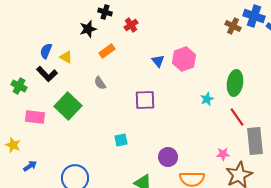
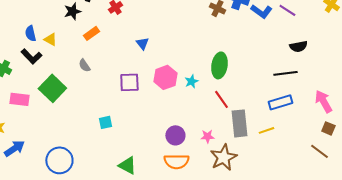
blue semicircle: (46, 51) -> (30, 33), turned -35
pink hexagon: (184, 59) -> (165, 77), moved
purple circle: (168, 157) -> (175, 135), moved
blue arrow: (30, 166) -> (14, 148), size x1.5

